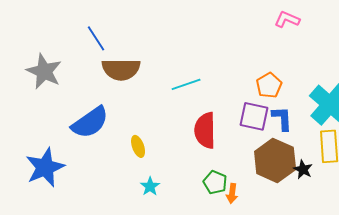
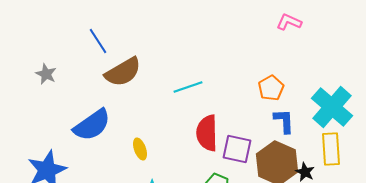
brown semicircle: (121, 69) -> (123, 72), turned -30
gray star: (44, 71) -> (46, 74), size x0.6
purple square: (254, 116) -> (237, 149), moved

